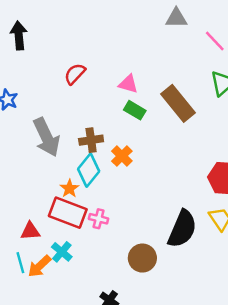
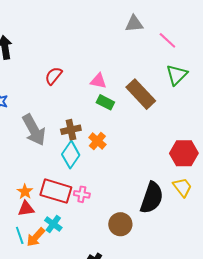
orange star: (69, 189) -> (25, 192), moved

